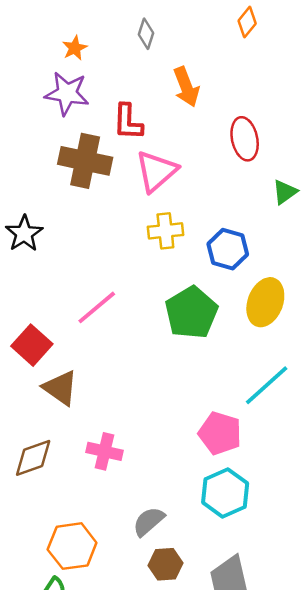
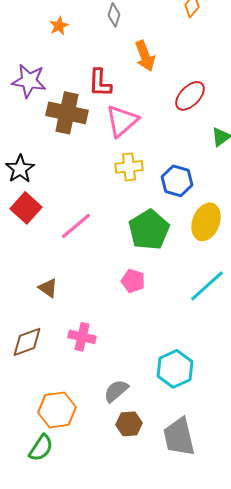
purple star: (67, 93) -> (29, 81), moved
red ellipse: (245, 139) -> (190, 96), turned 56
red square: (32, 345) -> (26, 208), moved
brown triangle: (60, 388) -> (48, 288), size x0.7
pink pentagon: (220, 433) -> (133, 281), moved, size x0.7

